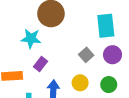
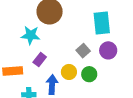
yellow circle: (80, 83) -> (69, 72), moved
green circle: (109, 85) -> (89, 74), moved

